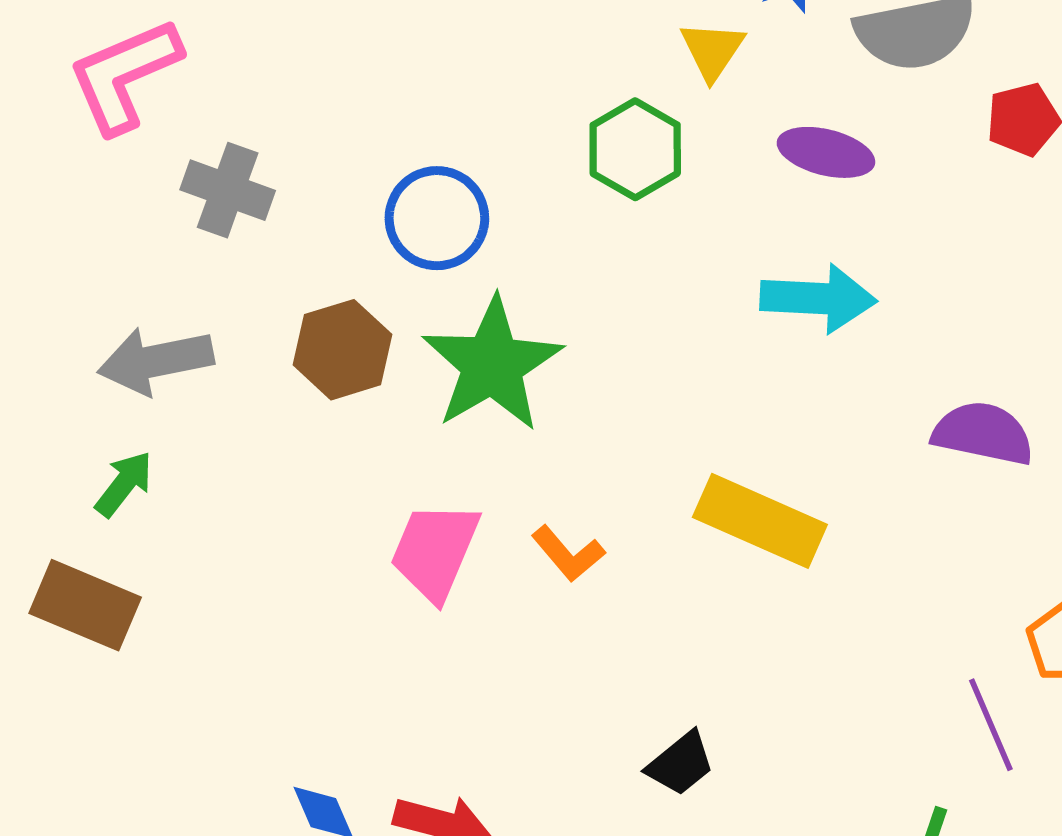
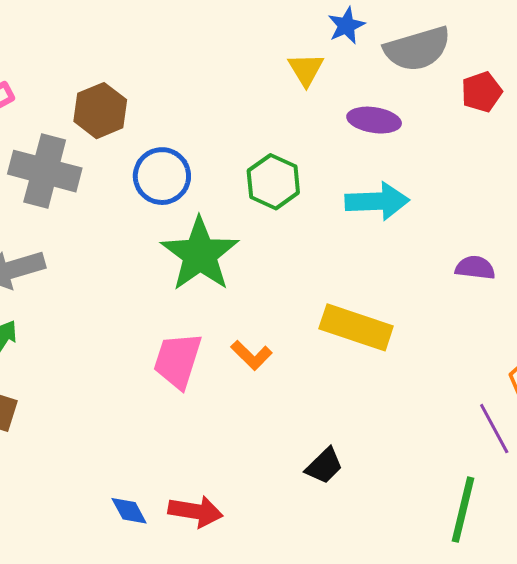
green hexagon: (635, 149) -> (273, 182), moved
gray cross: (228, 190) -> (45, 171), size x1.4
brown hexagon: (342, 350) -> (100, 111), moved
purple semicircle: (983, 433) -> (475, 268), size x0.7

